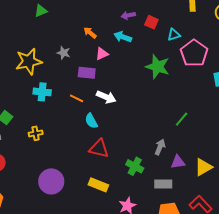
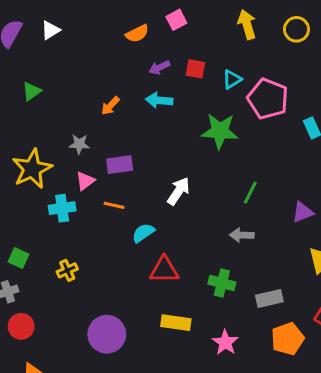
orange arrow: (90, 33) -> (110, 106), turned -72
pink triangle: (102, 54) -> (85, 181), moved
white arrow: (106, 97) -> (179, 191), moved, turned -66
green line: (182, 119) -> (250, 193), moved
cyan semicircle: (91, 121) -> (143, 233), turned 98
gray arrow: (160, 147) -> (242, 235), moved, turned -98
purple triangle: (178, 162) -> (303, 212), moved

